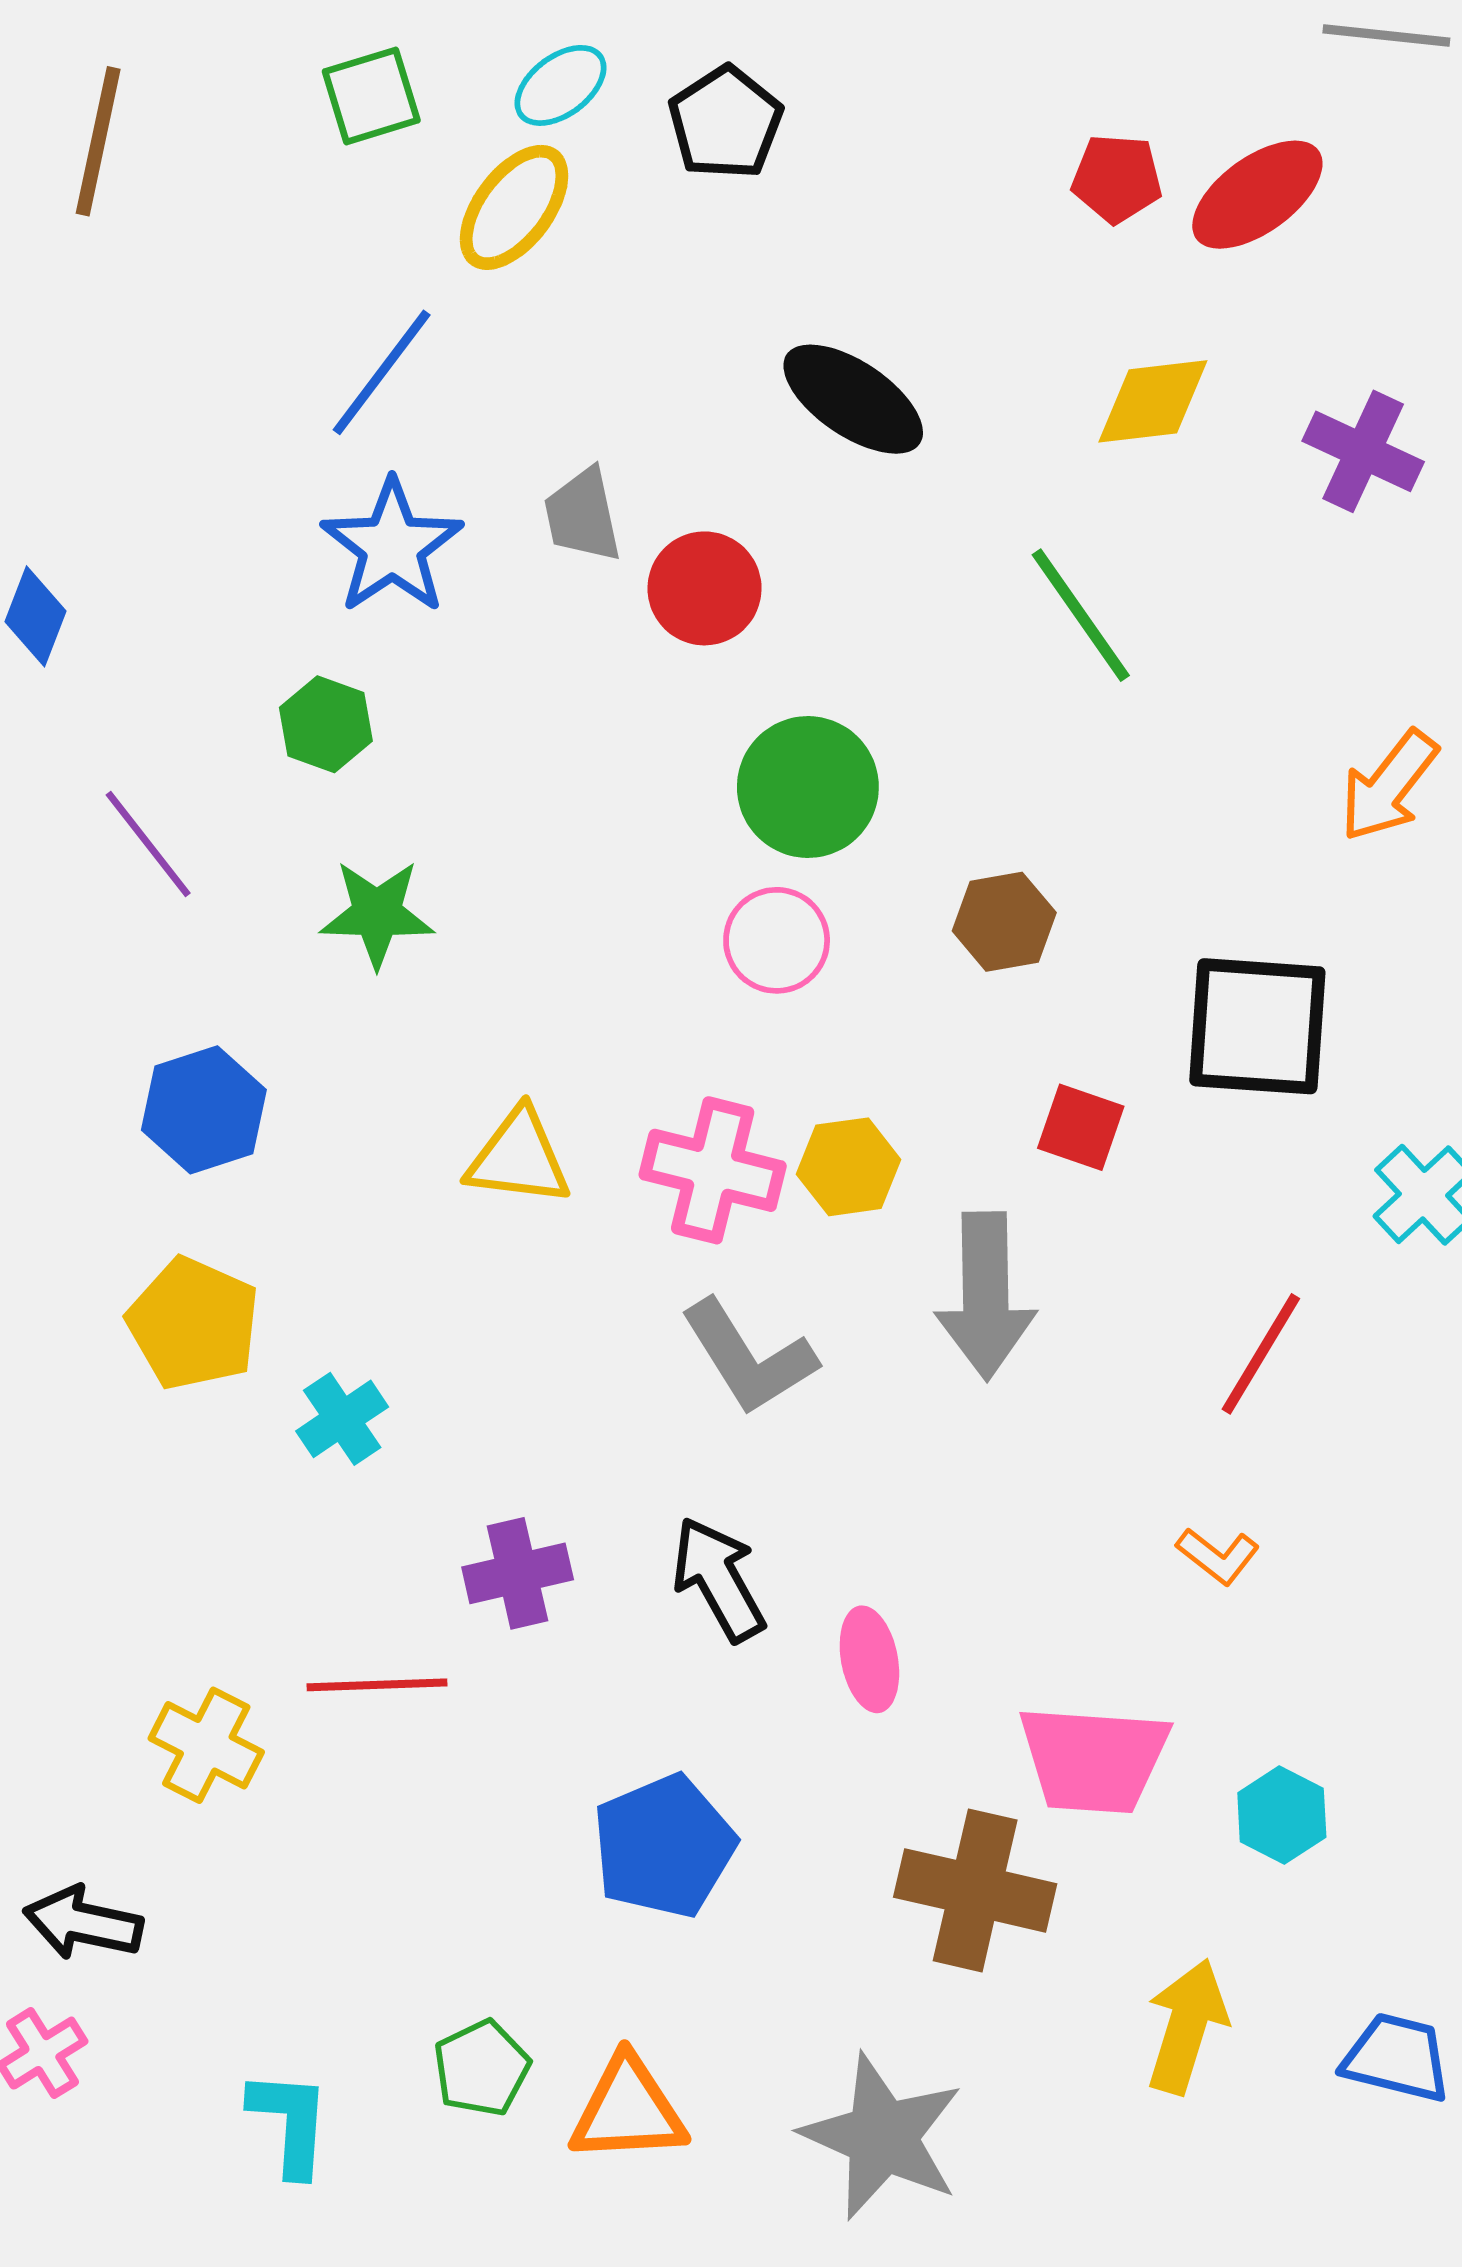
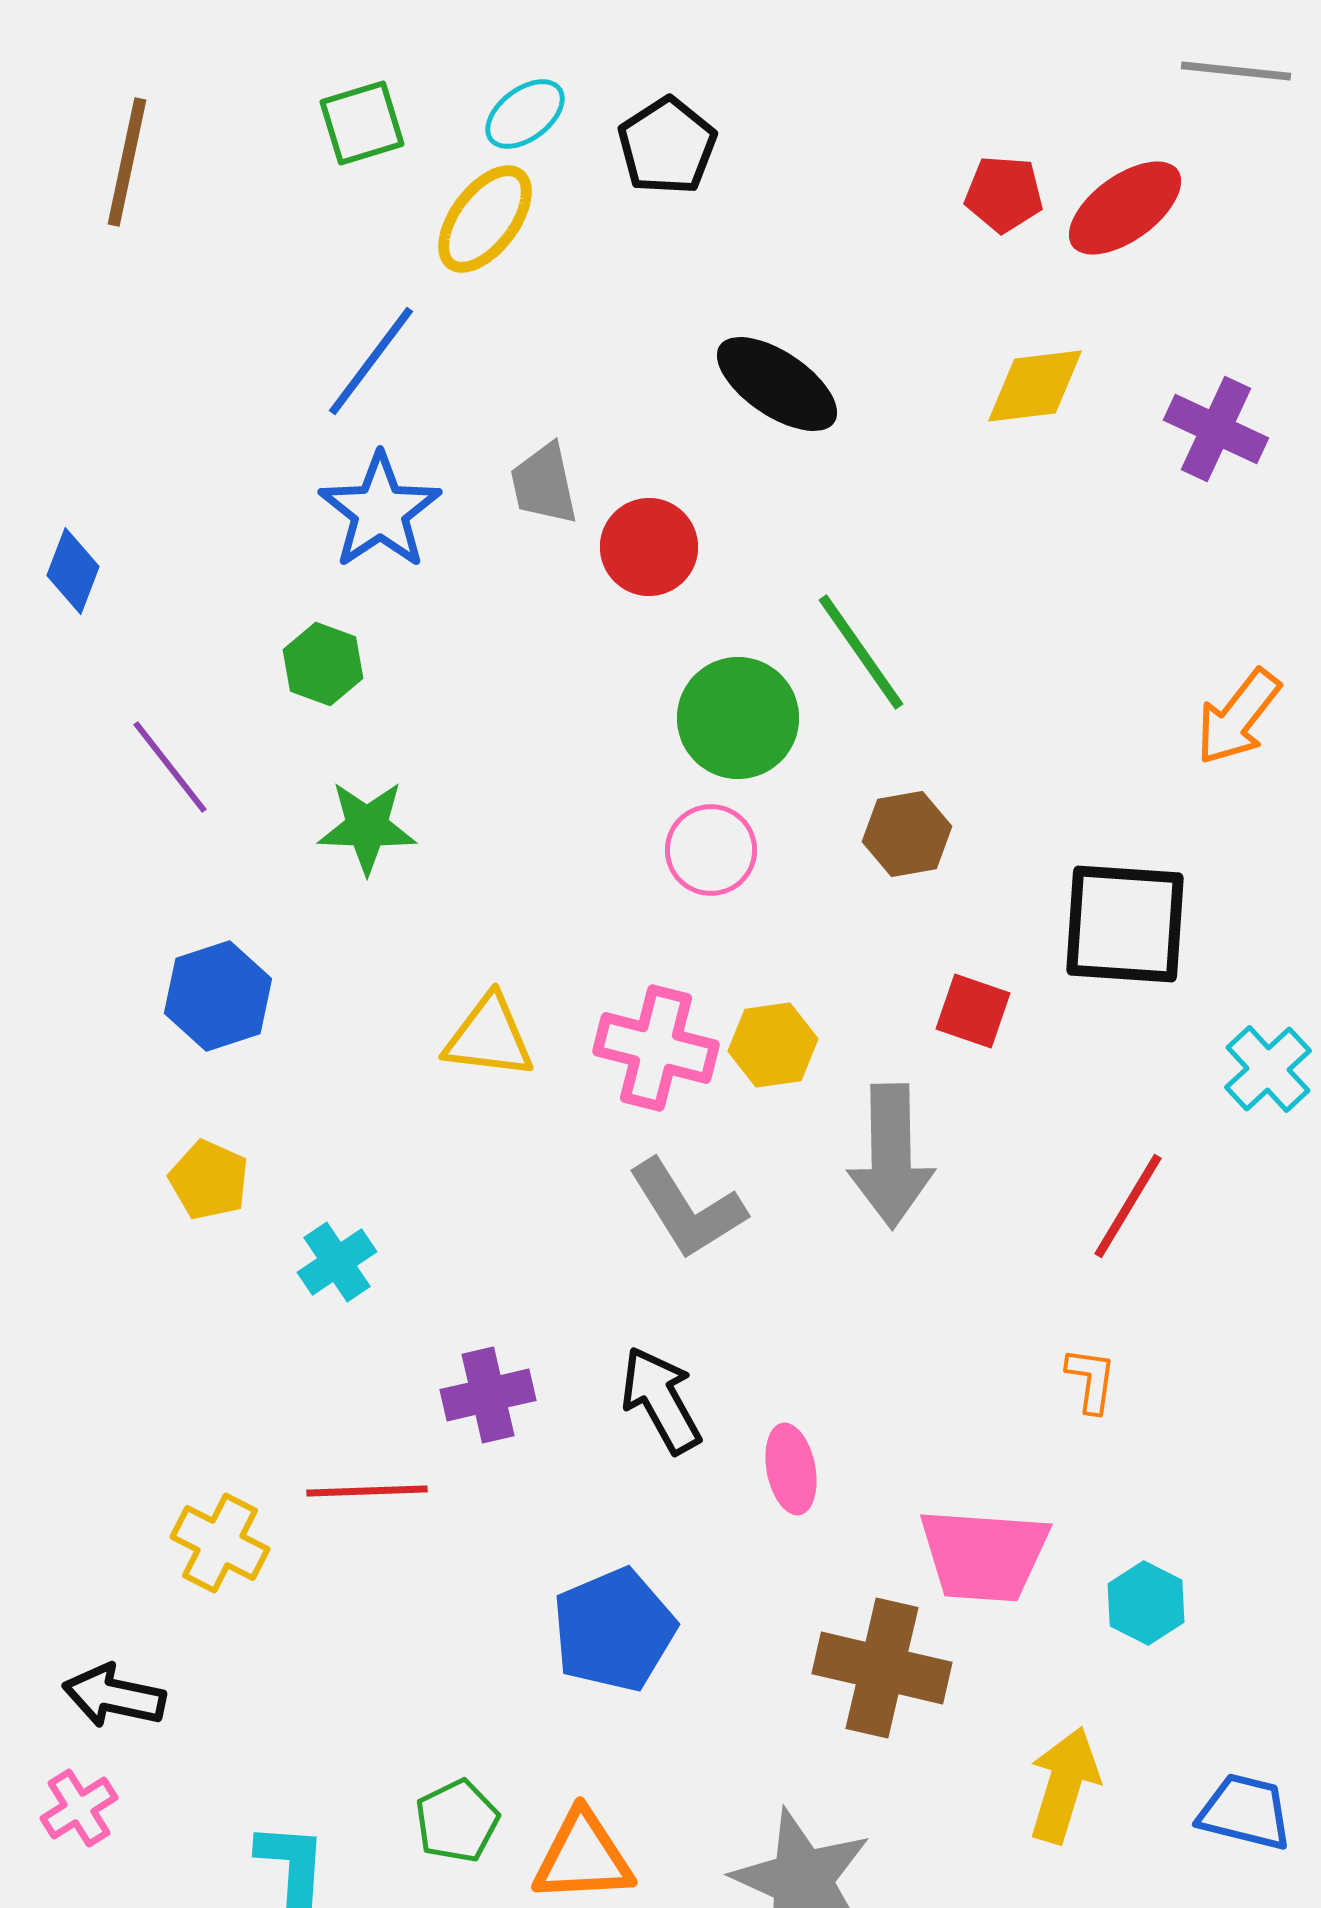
green line: (1081, 615) -> (861, 652), moved
yellow pentagon: (193, 1324) -> (209, 1180), size x0.7
orange L-shape: (1218, 1556) -> (1091, 1380), turned -120

